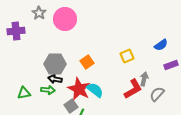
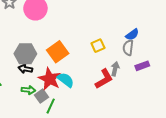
orange square: (87, 62) -> (58, 52), size x1.5
purple rectangle: (171, 65) -> (142, 66), moved
green arrow: (48, 90) -> (28, 90), moved
gray semicircle: (157, 94) -> (128, 48), moved, turned -35

